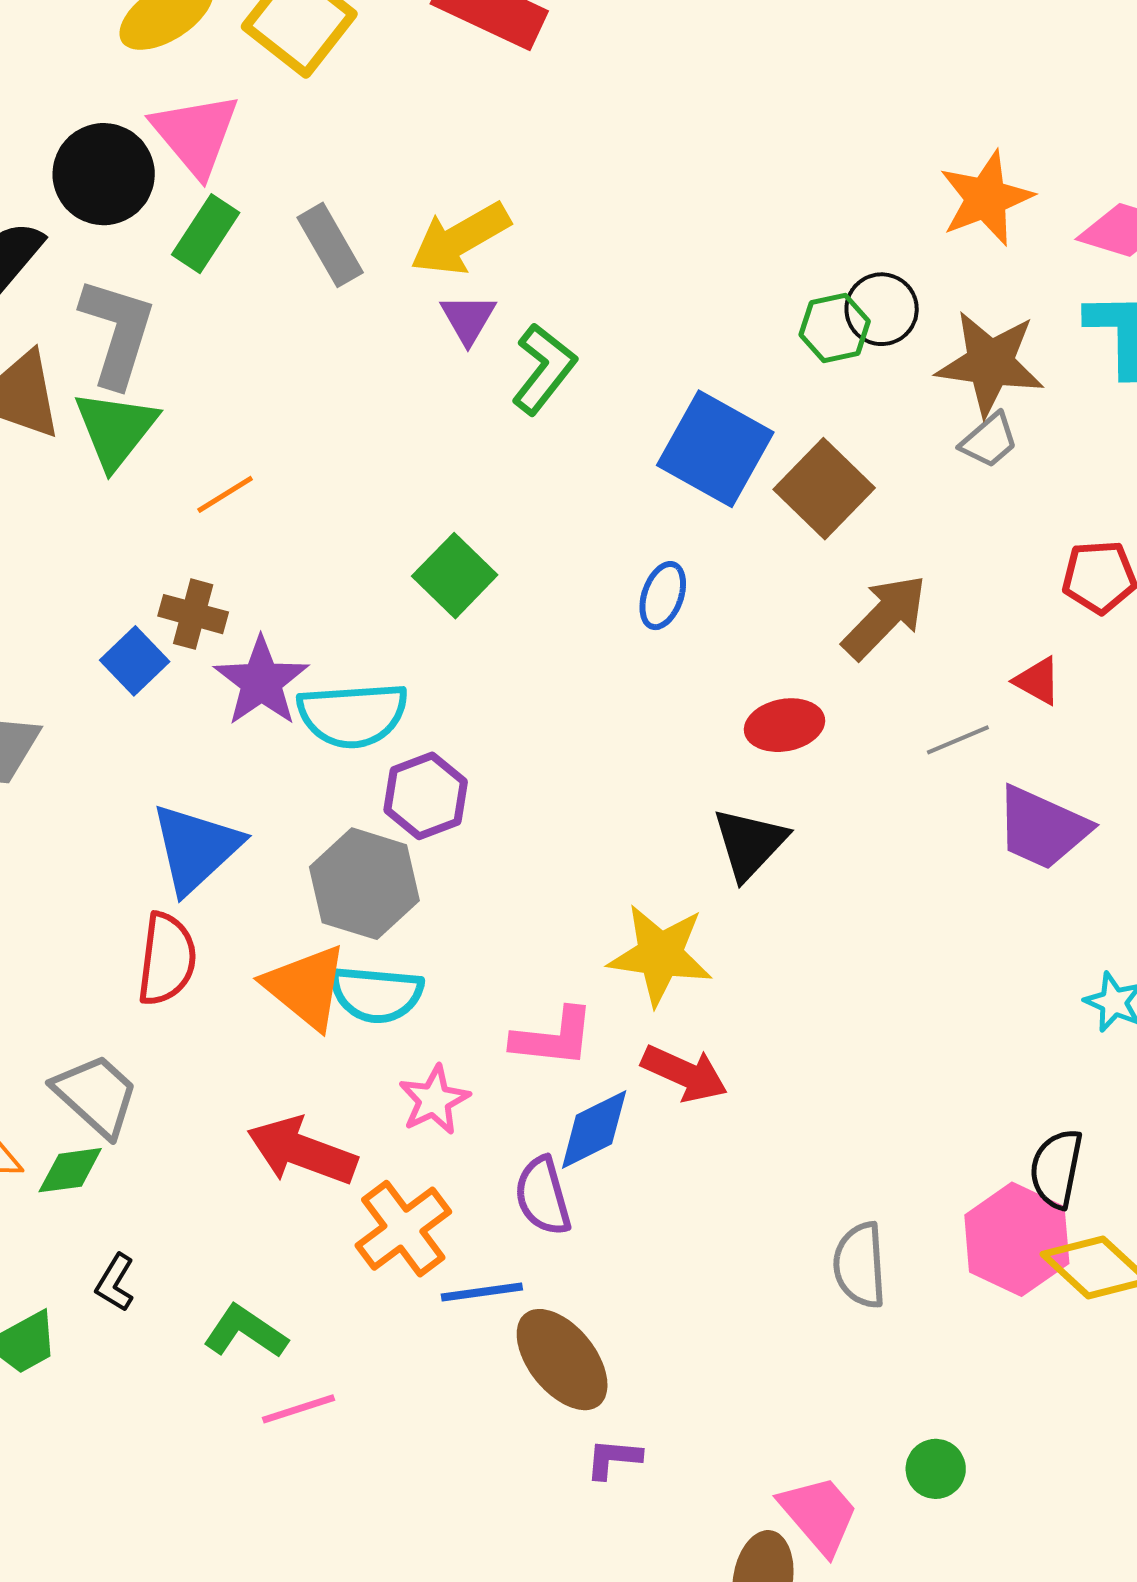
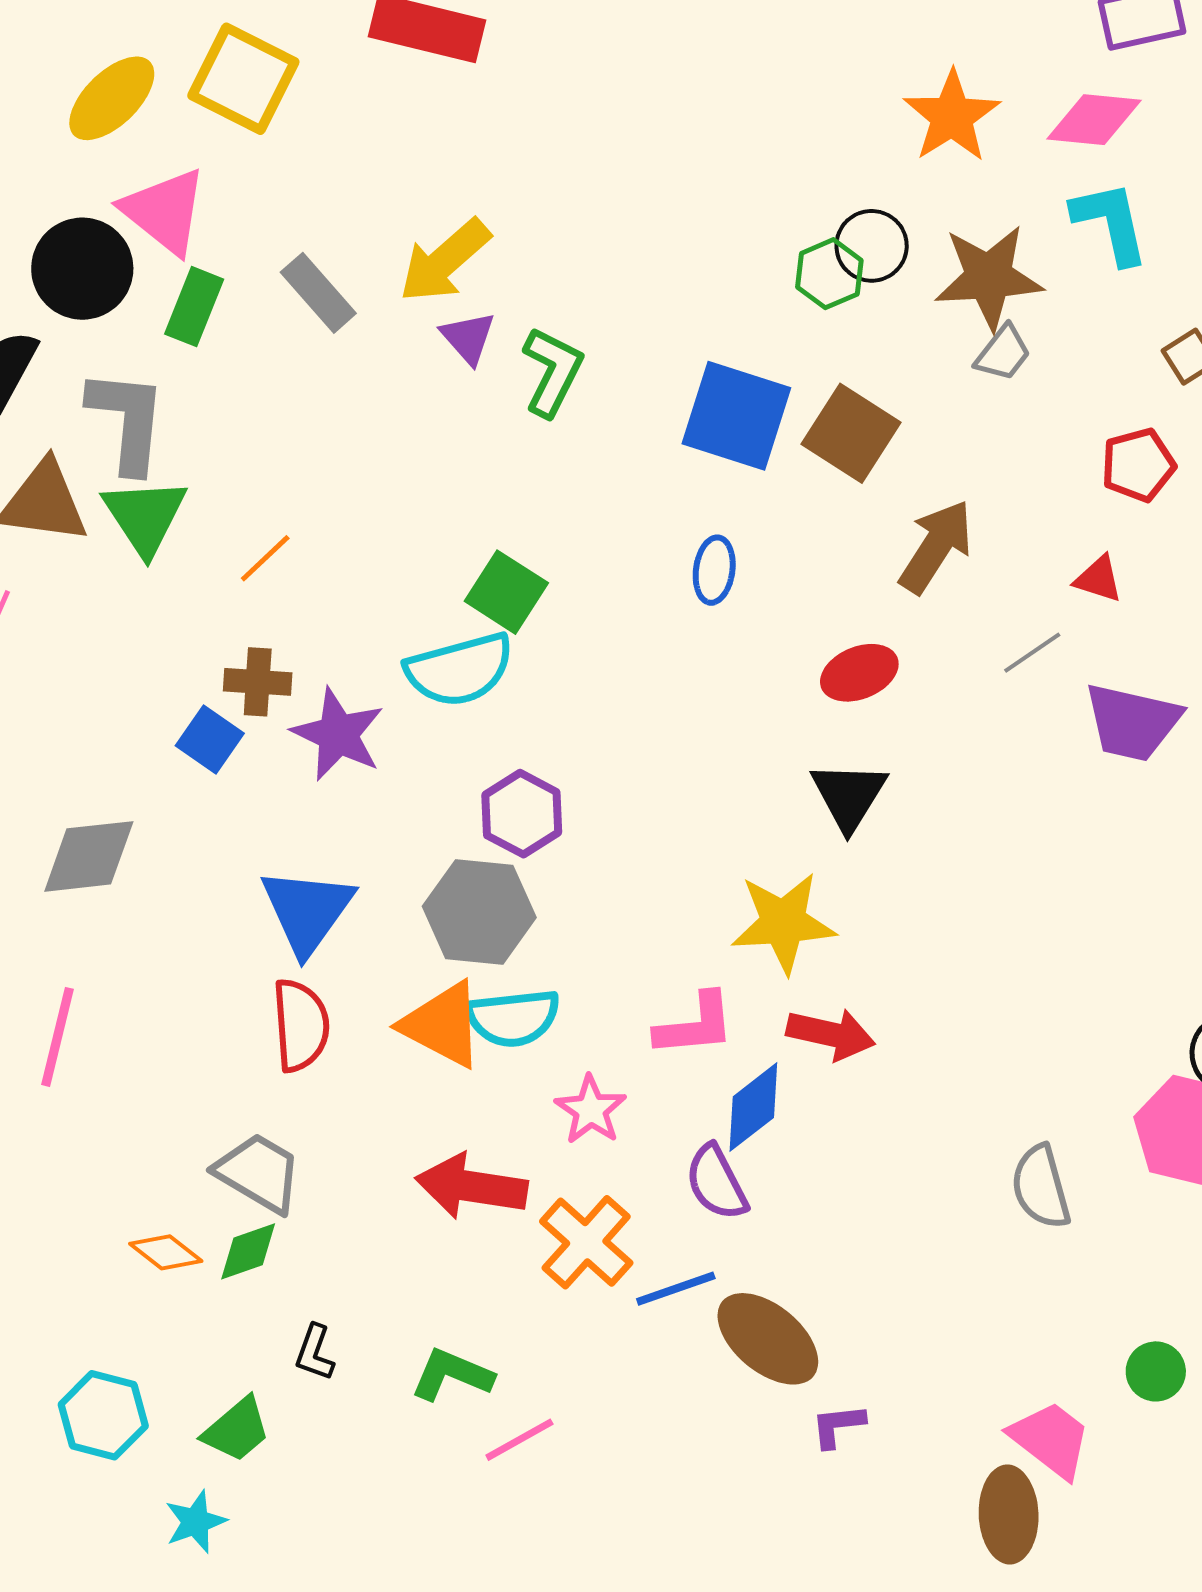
cyan semicircle: (353, 715) -> (460, 670), moved

